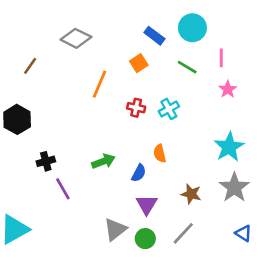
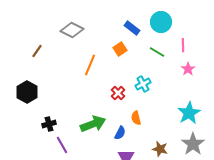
red cross: (136, 108) -> (118, 93), moved, turned 32
green arrow: (103, 161) -> (93, 124), size x1.4

